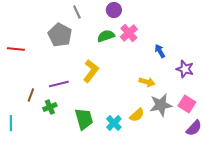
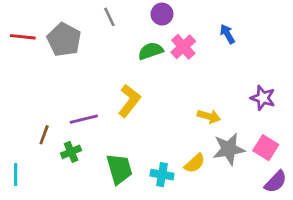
gray pentagon: (60, 35) -> (64, 40), moved
red line: (16, 49) -> (23, 37), moved
blue arrow: (160, 51) -> (227, 34), moved
cyan cross: (114, 123) -> (162, 175), turned -35

